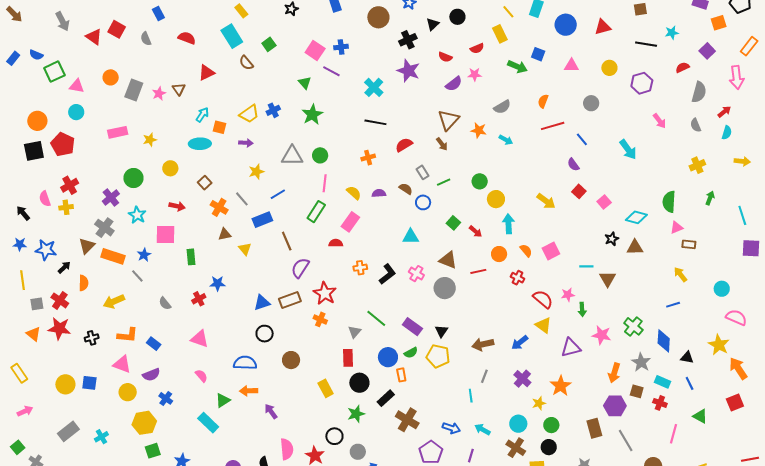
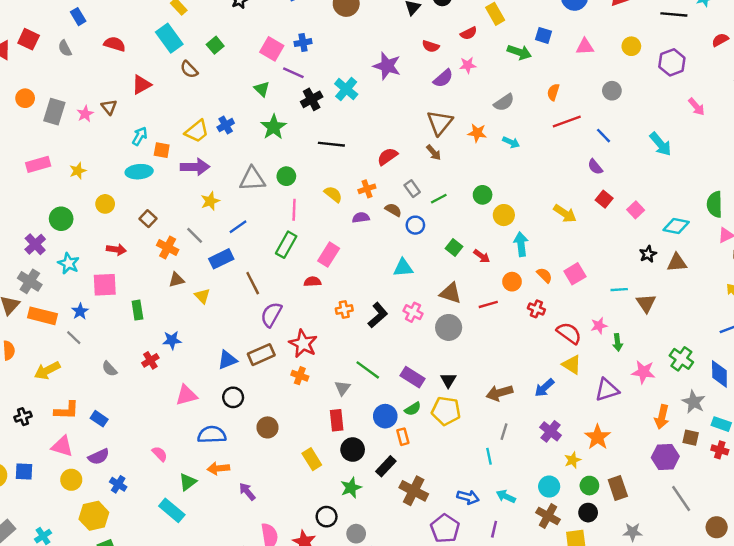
black cross: (408, 40) -> (312, 99), moved
black line: (375, 122) -> (331, 144), moved
purple arrow: (246, 143) -> (195, 167), size x1.6
orange cross: (368, 158) -> (367, 189), moved
yellow semicircle: (354, 193) -> (333, 194), moved
pink triangle: (200, 339) -> (186, 395), moved, turned -30
brown rectangle: (594, 428) -> (618, 488), moved

